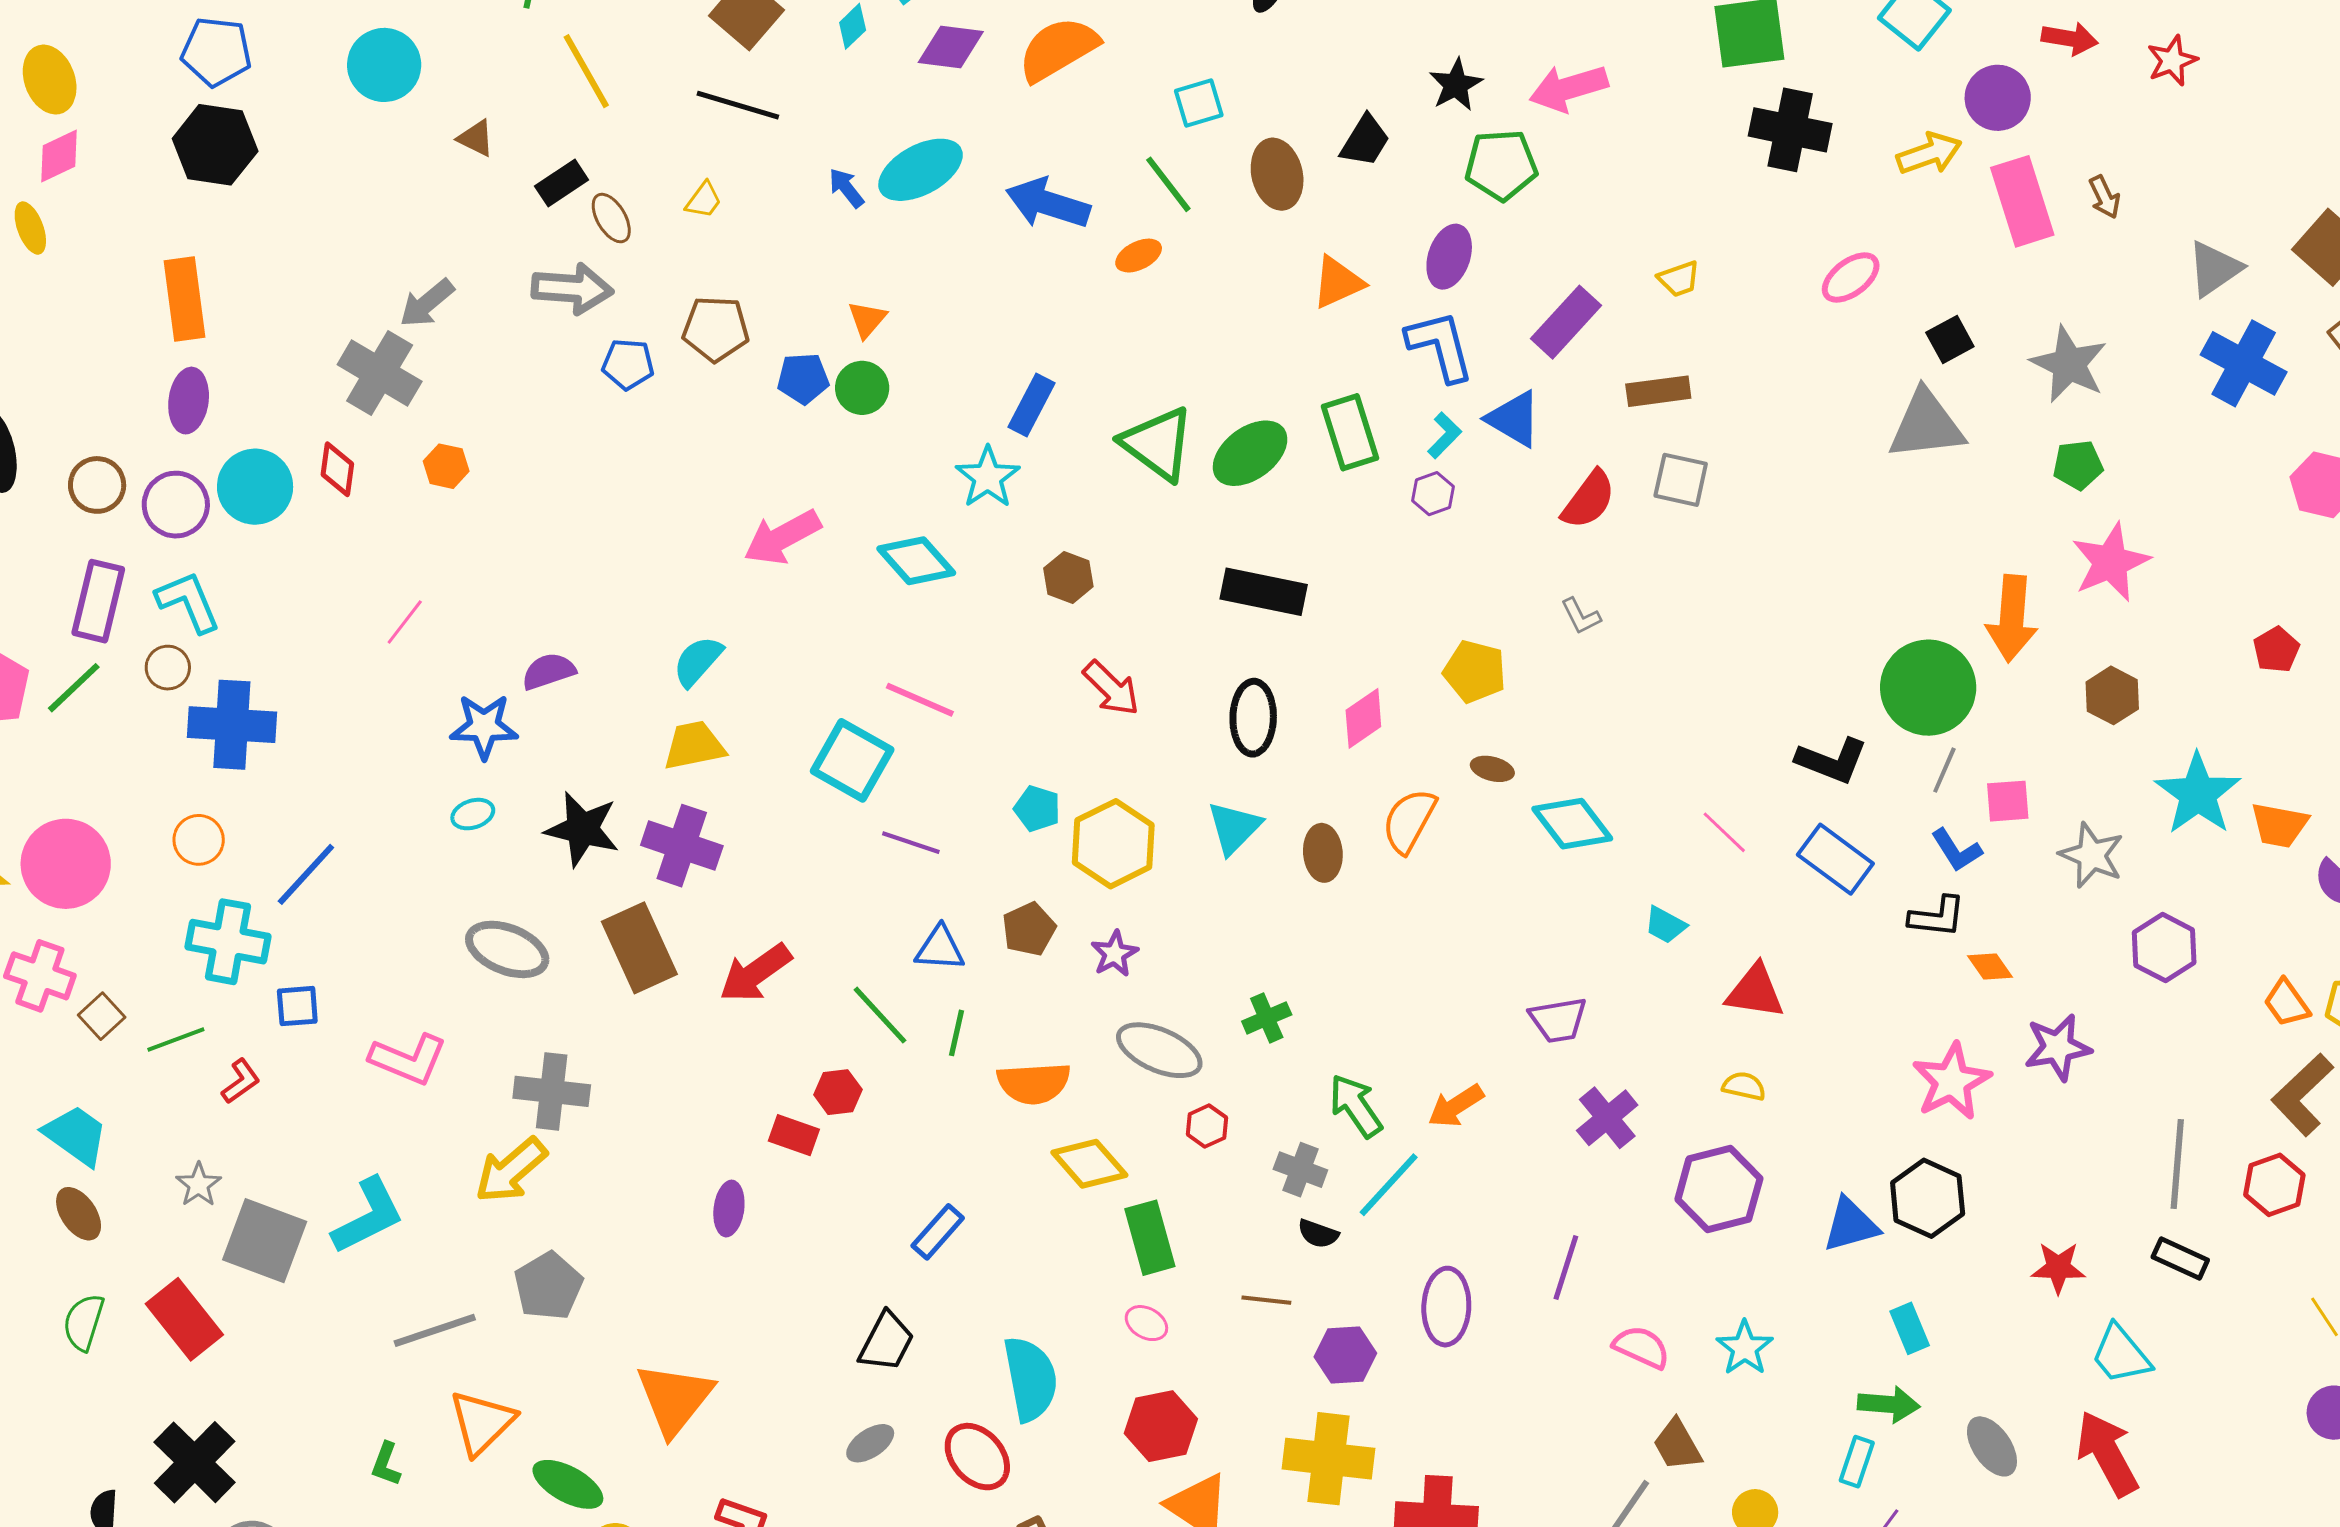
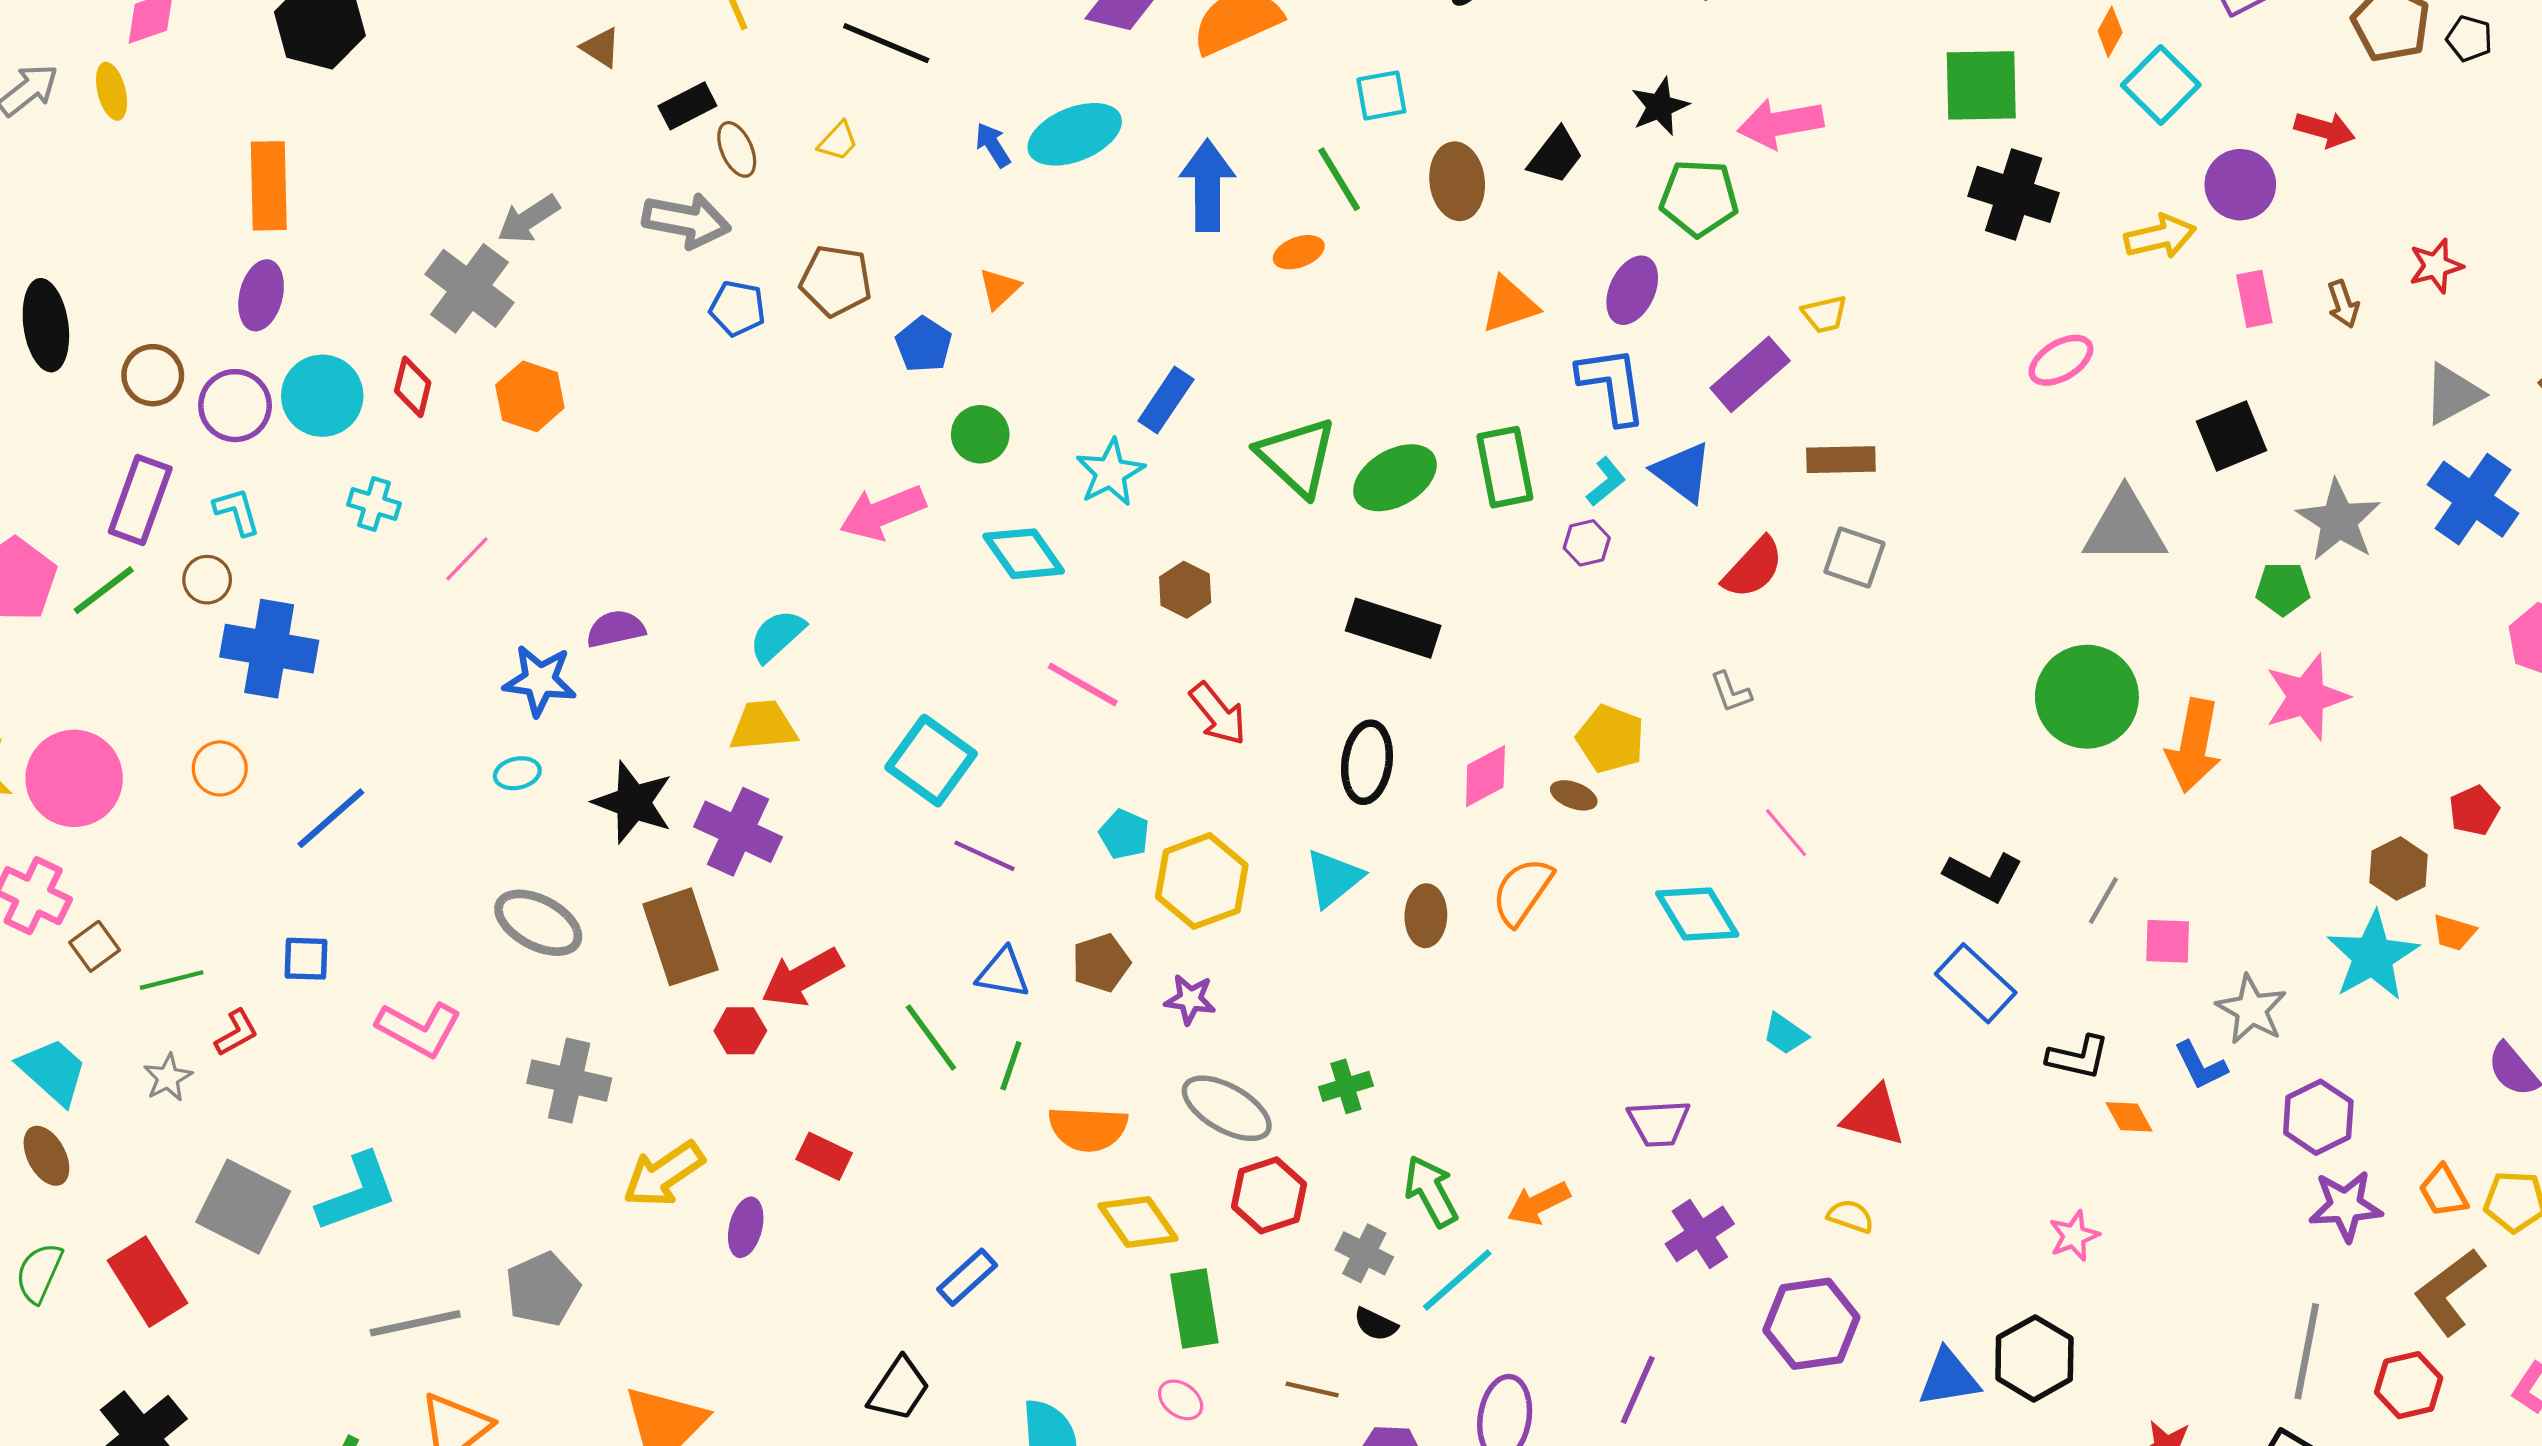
red star: (2172, 61) -> (2436, 266), moved
pink rectangle: (2022, 201) -> (2254, 299), size x0.6
blue arrow: (1048, 203) -> (1207, 185), turned 66
yellow trapezoid: (1679, 279) -> (1825, 314), moved
black square: (1950, 340) -> (2232, 436), moved, size x1.4
gray star: (2069, 364) -> (2339, 520), moved
blue pentagon: (803, 378) -> (924, 344), turned 30
green circle: (862, 388) -> (980, 434), moved
orange hexagon: (446, 466) -> (530, 396), size x1.4
cyan L-shape: (188, 602) -> (237, 511), size x0.7
green circle: (1928, 688) -> (2087, 697), moved
brown hexagon: (2112, 695) -> (2398, 869), moved
pink line: (920, 700) -> (1083, 684), moved
brown ellipse: (1492, 769) -> (1574, 795), moved
orange trapezoid: (2279, 825) -> (2454, 932), moved, size x0.7
pink line: (1724, 832) -> (1786, 833), moved
blue L-shape: (1956, 850) -> (2201, 1065), moved
cyan cross: (228, 942) -> (374, 504), moved, size x0.6
purple star: (1115, 954) -> (1190, 999), turned 30
purple star: (2058, 1047) -> (2345, 1206), moved
pink star: (1952, 1081) -> (2074, 1236), size x0.6
red hexagon: (838, 1092) -> (740, 1031), moved
red hexagon: (1207, 1126) -> (1269, 1195), size x1.6
yellow arrow: (511, 1170) -> (664, 1174), moved
gray star: (199, 1185) -> (168, 1078), moved

